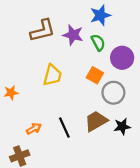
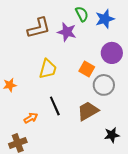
blue star: (100, 15) -> (105, 19), moved
green semicircle: (98, 43) -> (82, 14), moved
black star: (122, 126) -> (112, 135), moved
black line: (64, 128) -> (55, 106), moved

